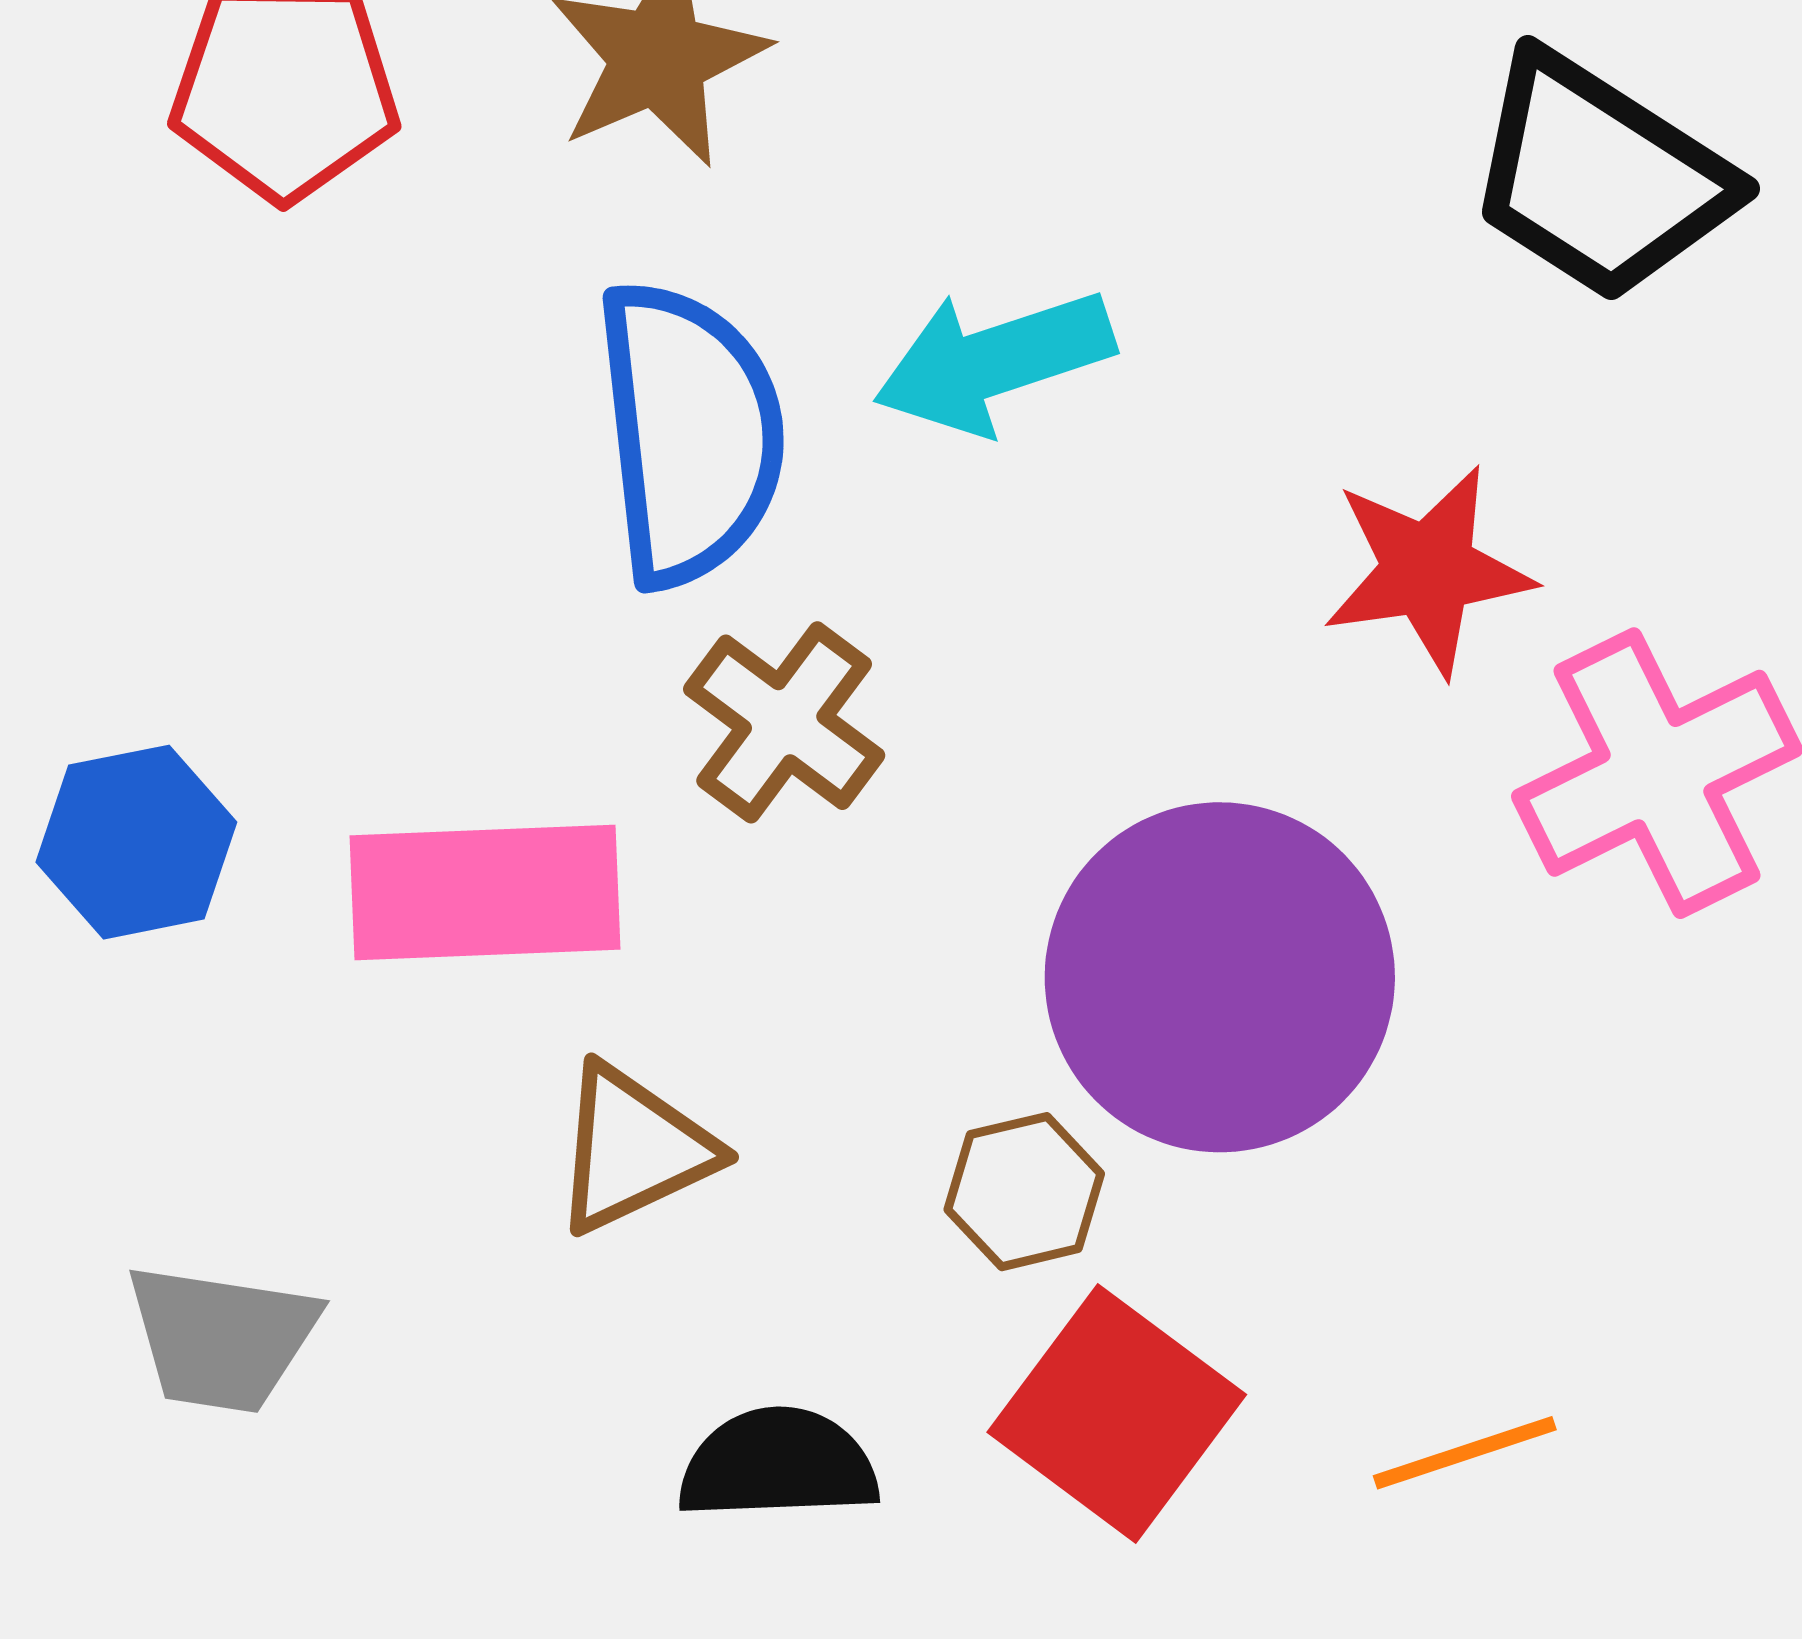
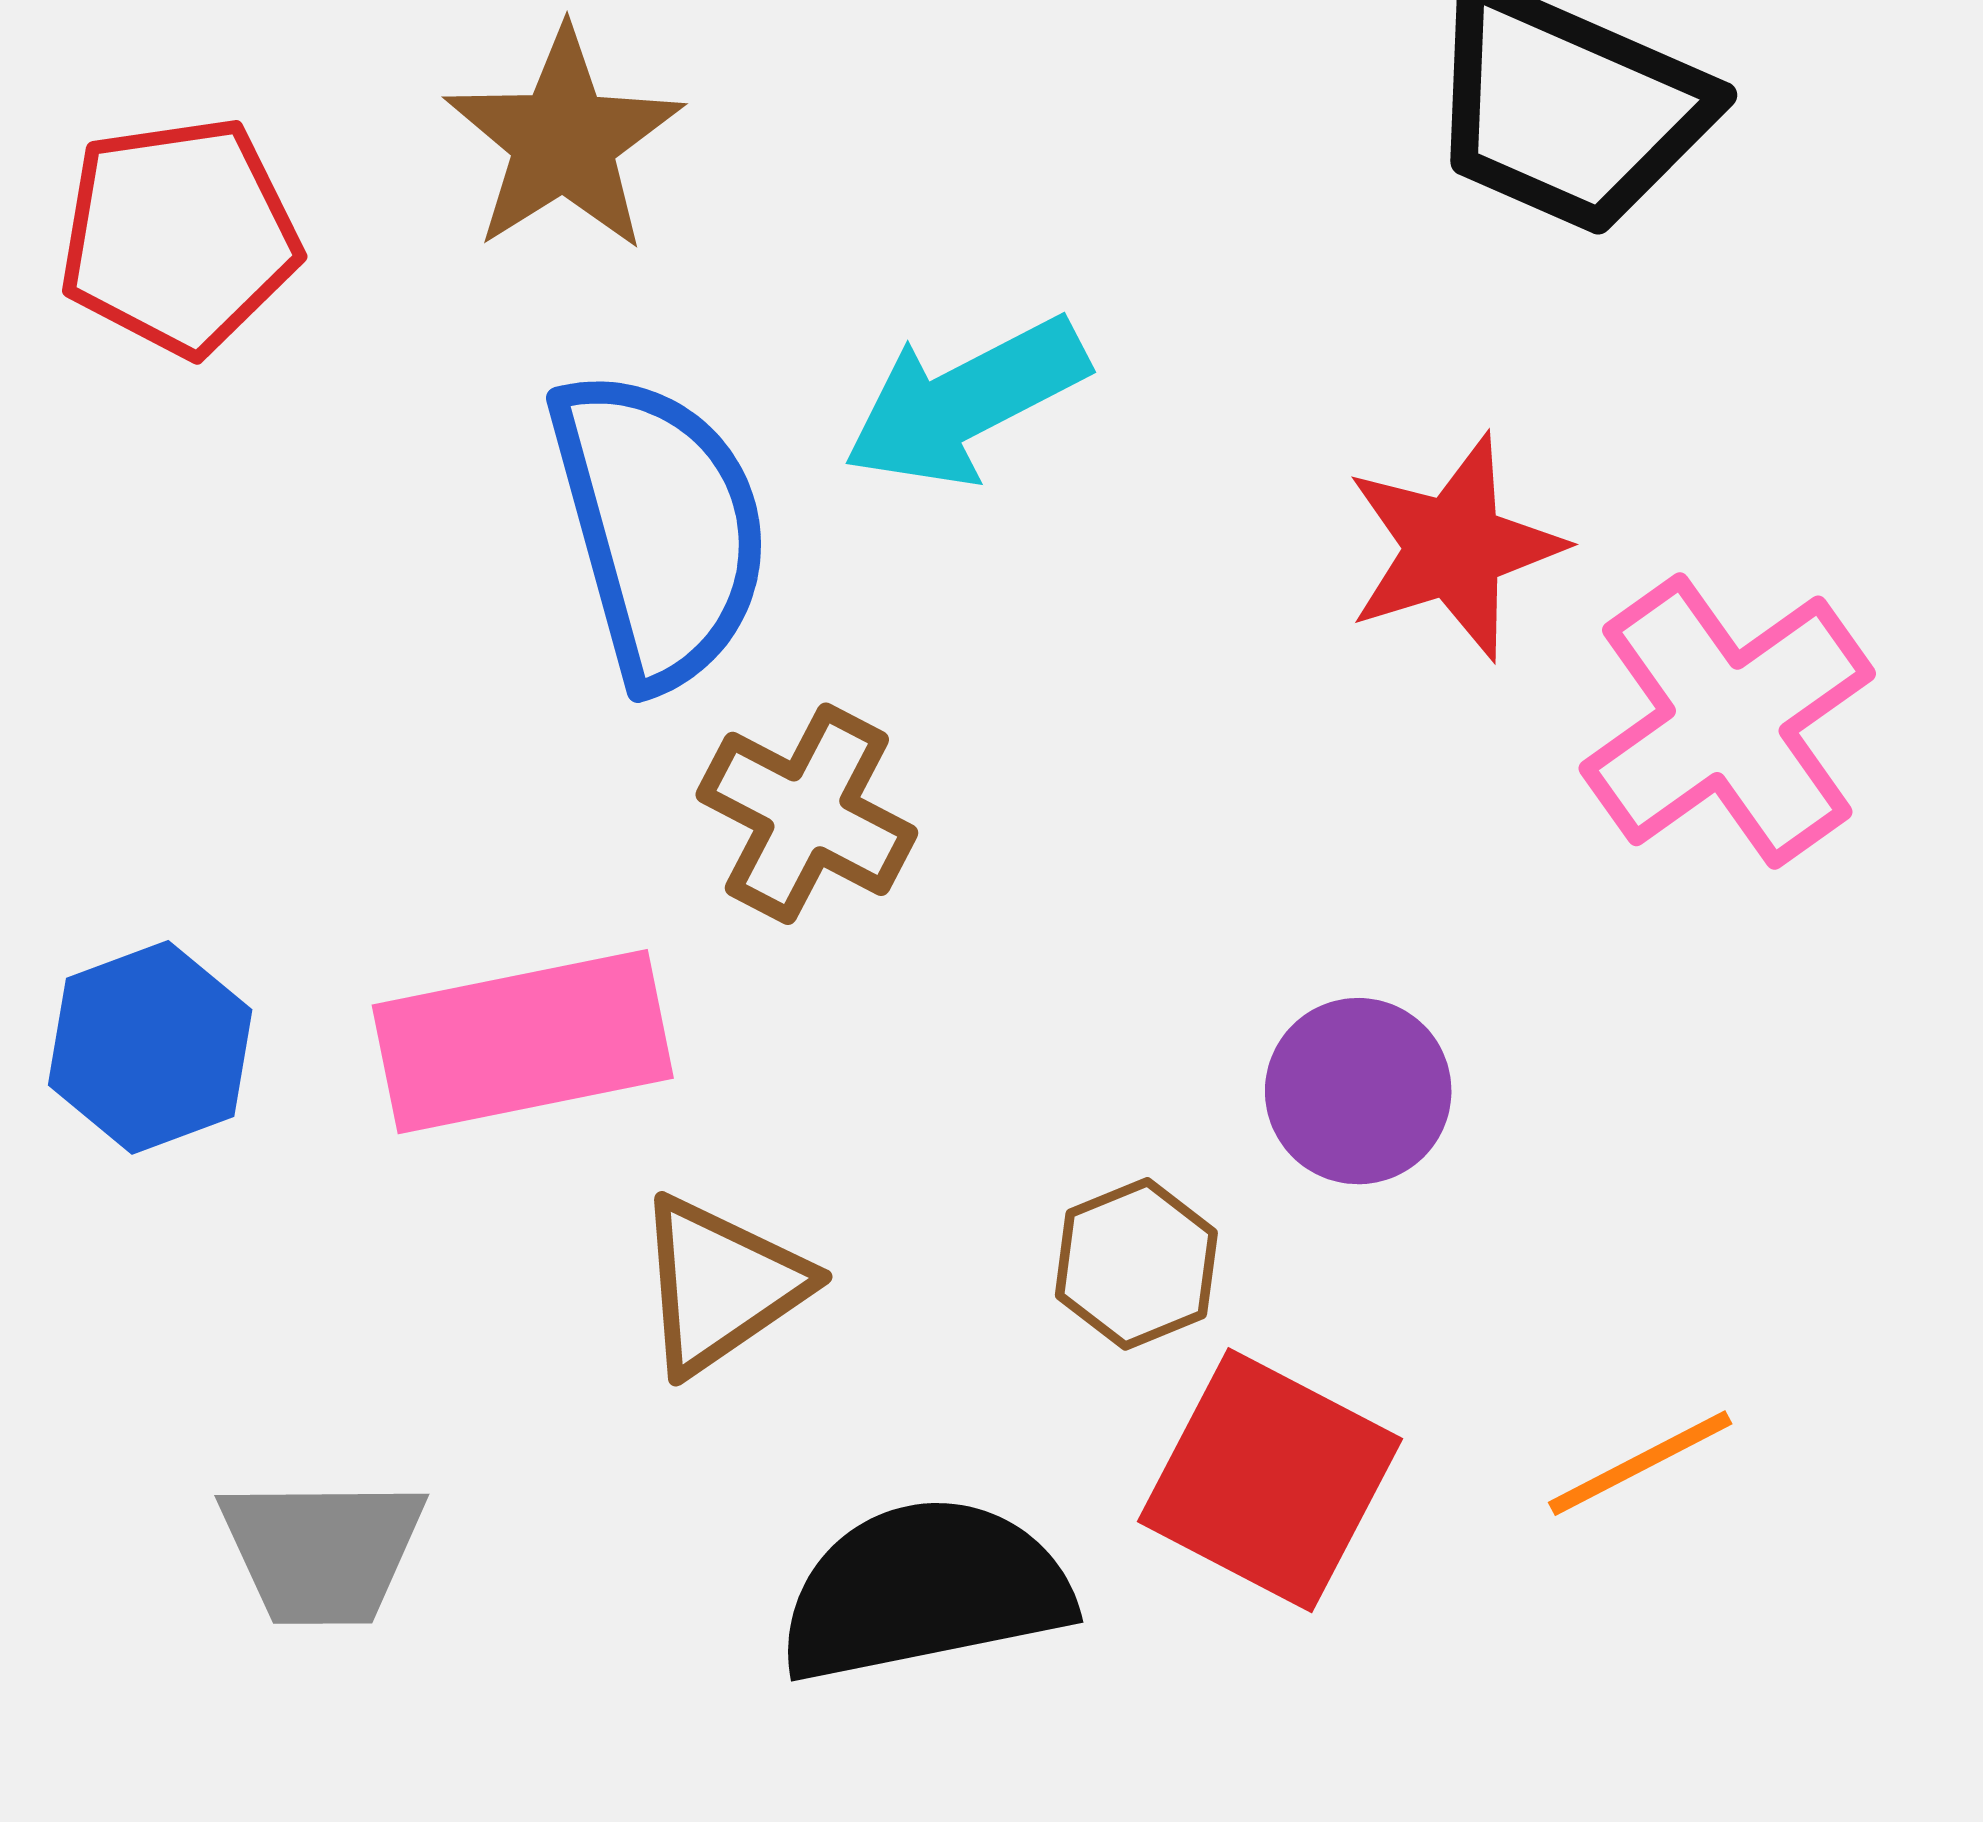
purple circle: (1220, 977) -> (1358, 1091), moved, size x0.5
black semicircle: (778, 1464) -> (925, 1590), size x1.4

